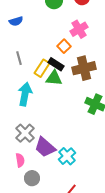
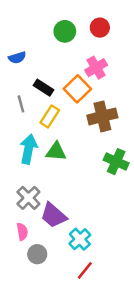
orange square: (64, 46) -> (77, 89), size x1.5
black rectangle: (56, 64) -> (43, 88), moved
green triangle: (54, 78) -> (56, 152), moved
cyan cross: (67, 156) -> (80, 239), moved

